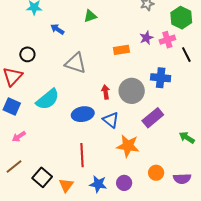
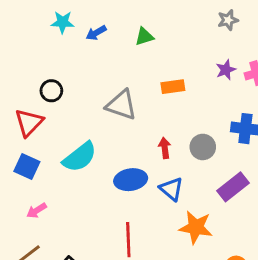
blue arrow: (57, 29) -> (96, 33), moved, turned -64
orange rectangle: (121, 50) -> (173, 87), moved
gray circle: (132, 91) -> (203, 147), size x0.7

